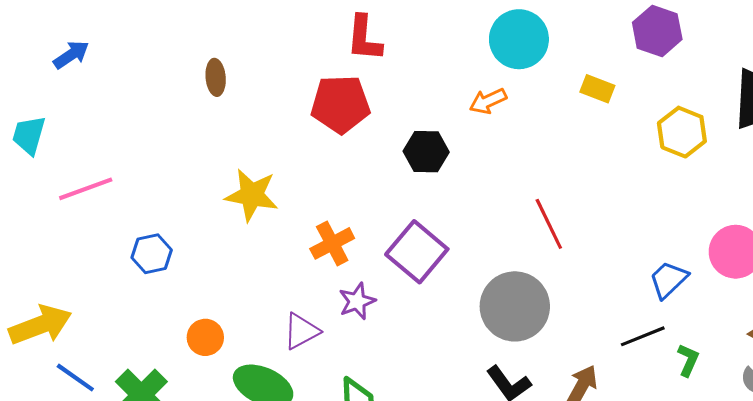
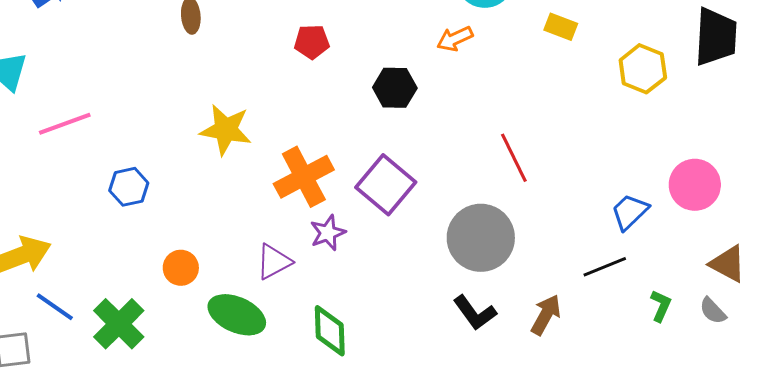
red pentagon: (340, 104) -> (312, 42), size x0.6
orange cross: (332, 243) -> (304, 177), size x1.4
green L-shape: (688, 360) -> (661, 306), moved

